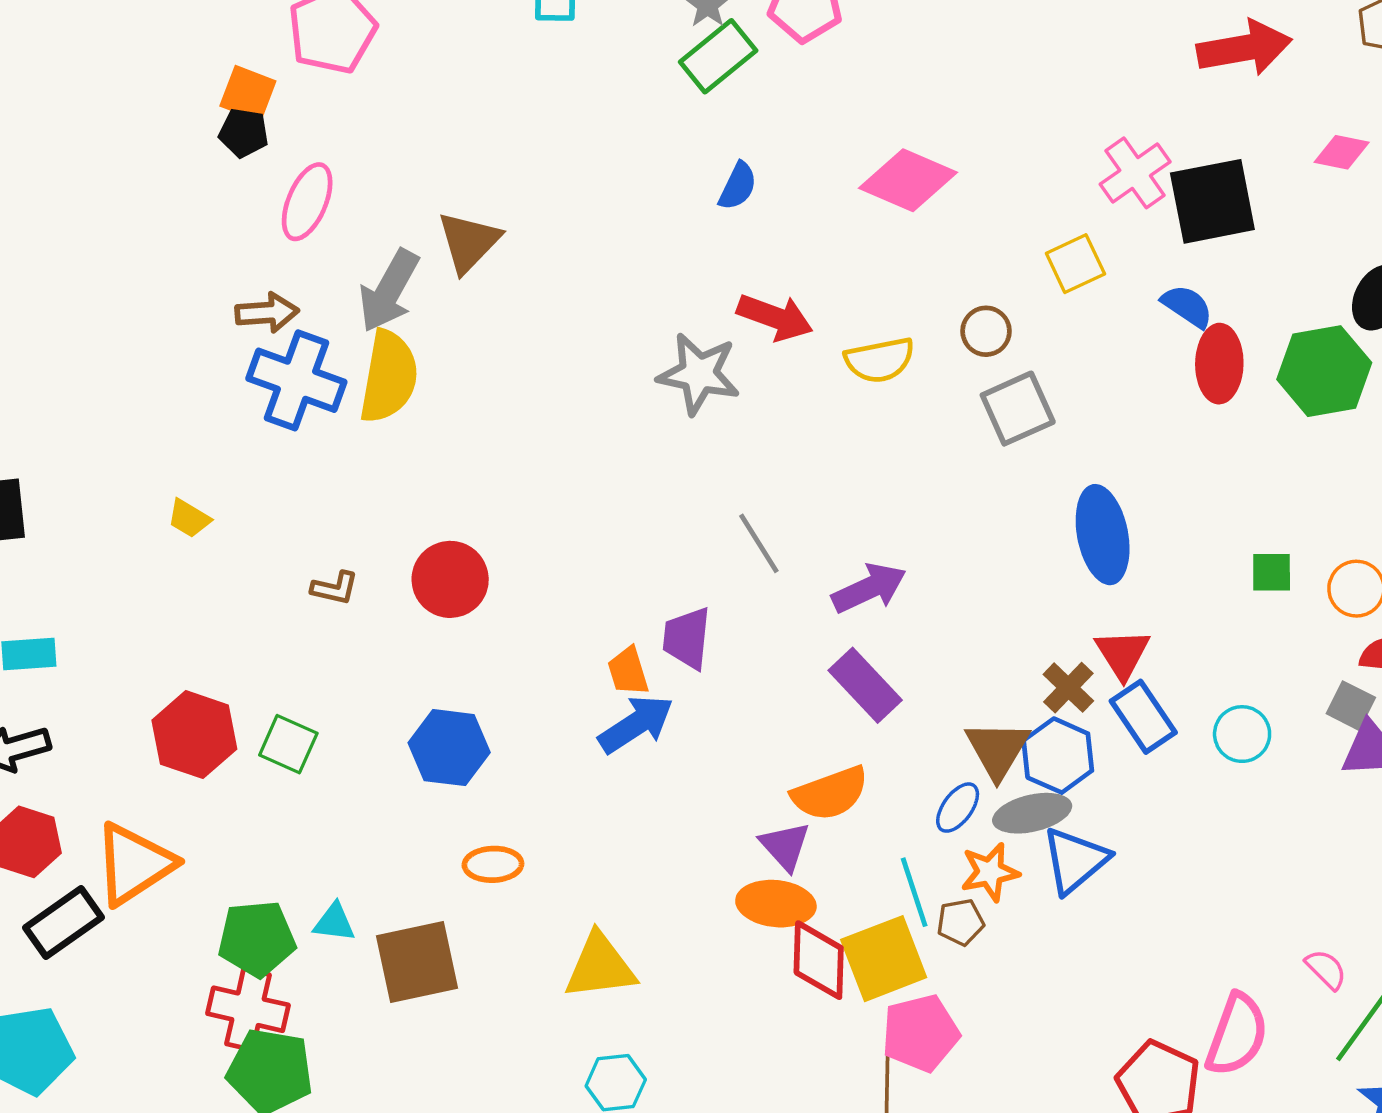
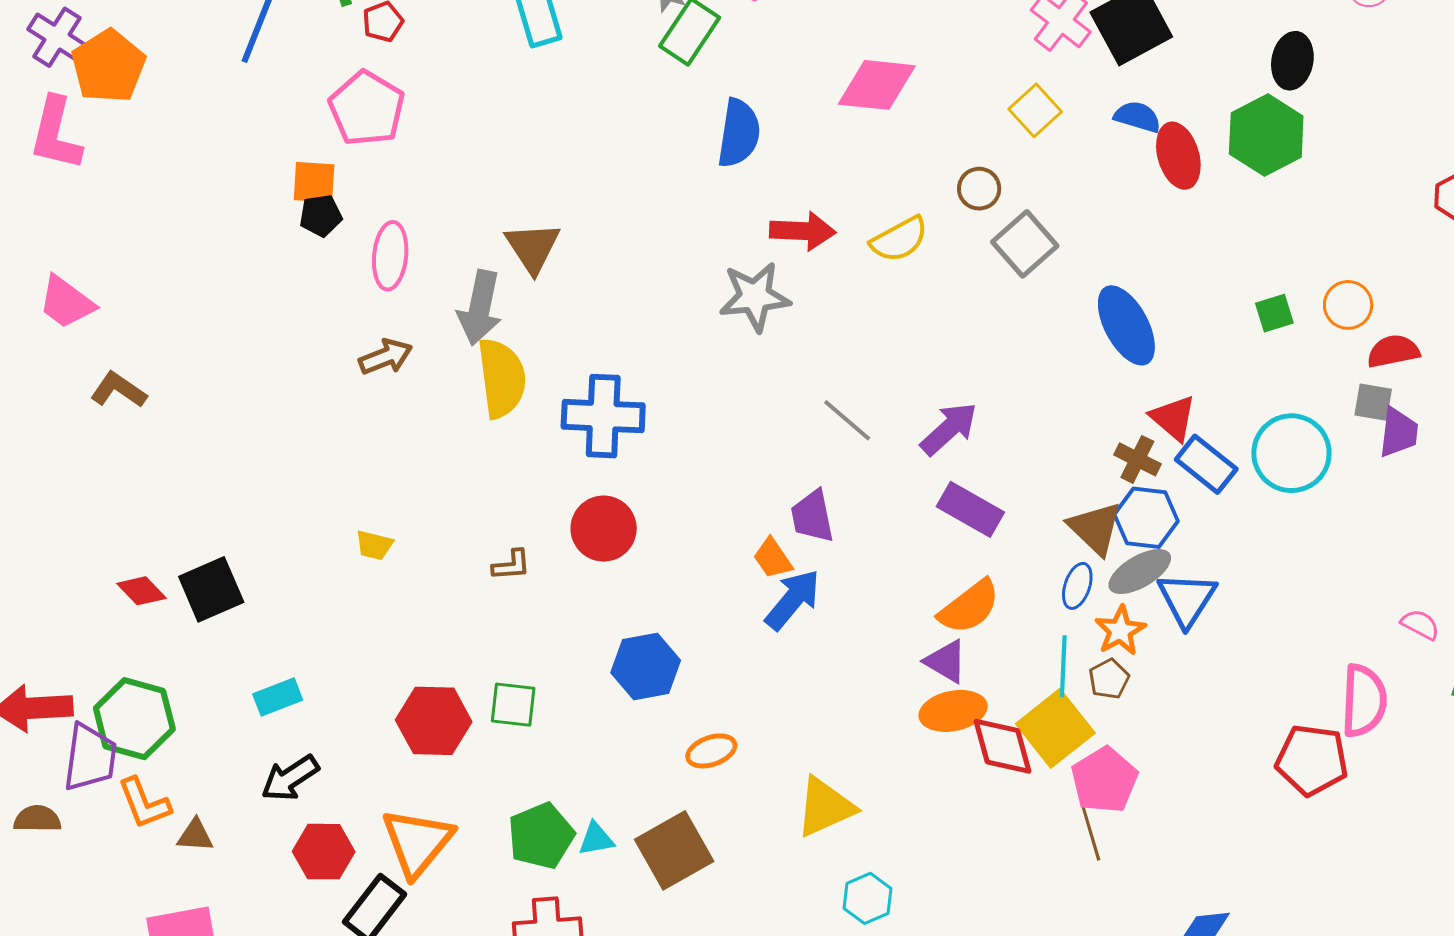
blue semicircle: (738, 186) -> (739, 133), size x1.6
blue cross: (296, 380) -> (603, 416), moved
cyan circle: (1242, 734) -> (1291, 453), size x1.6
cyan line: (914, 892) -> (1063, 666), turned 38
green pentagon: (257, 939) -> (541, 836), moved

